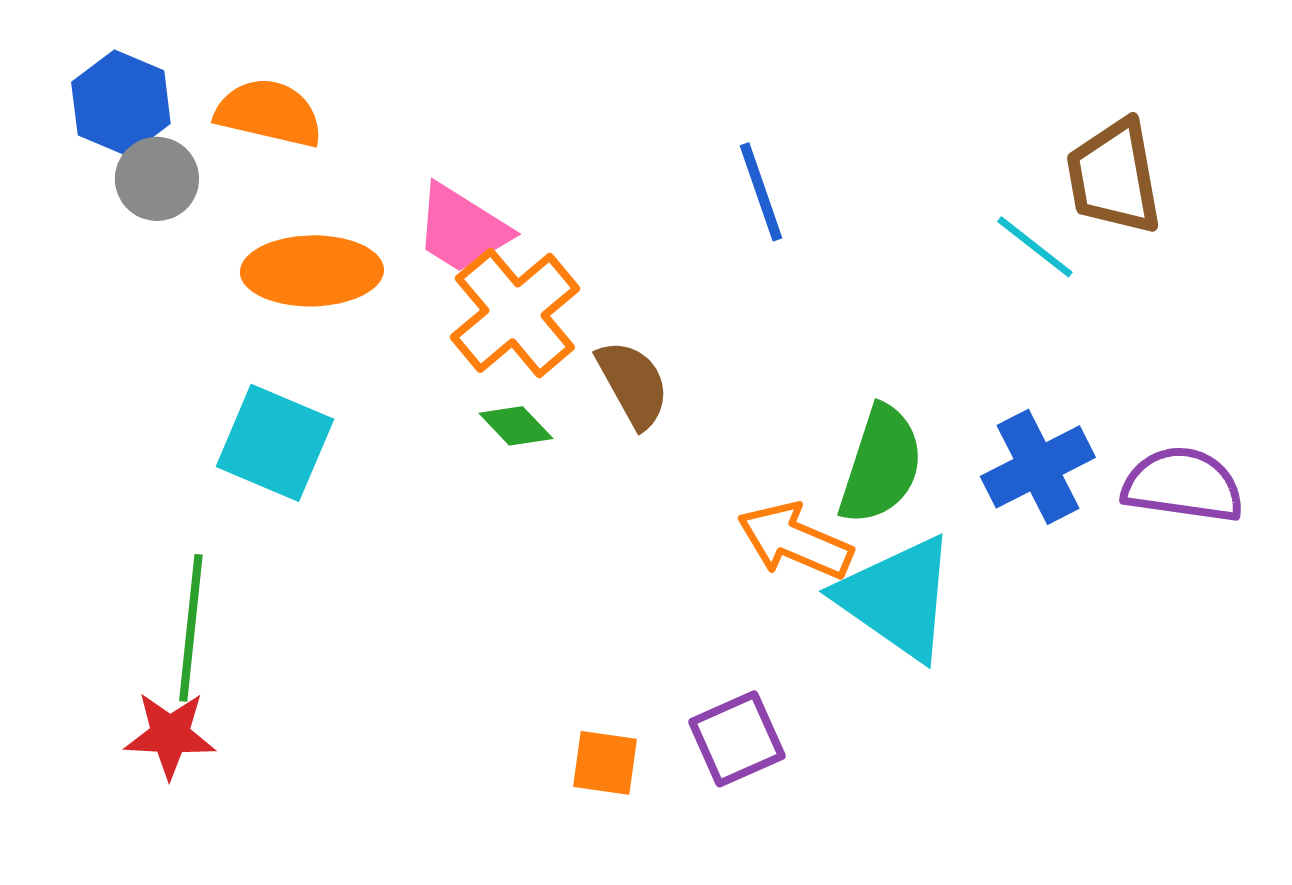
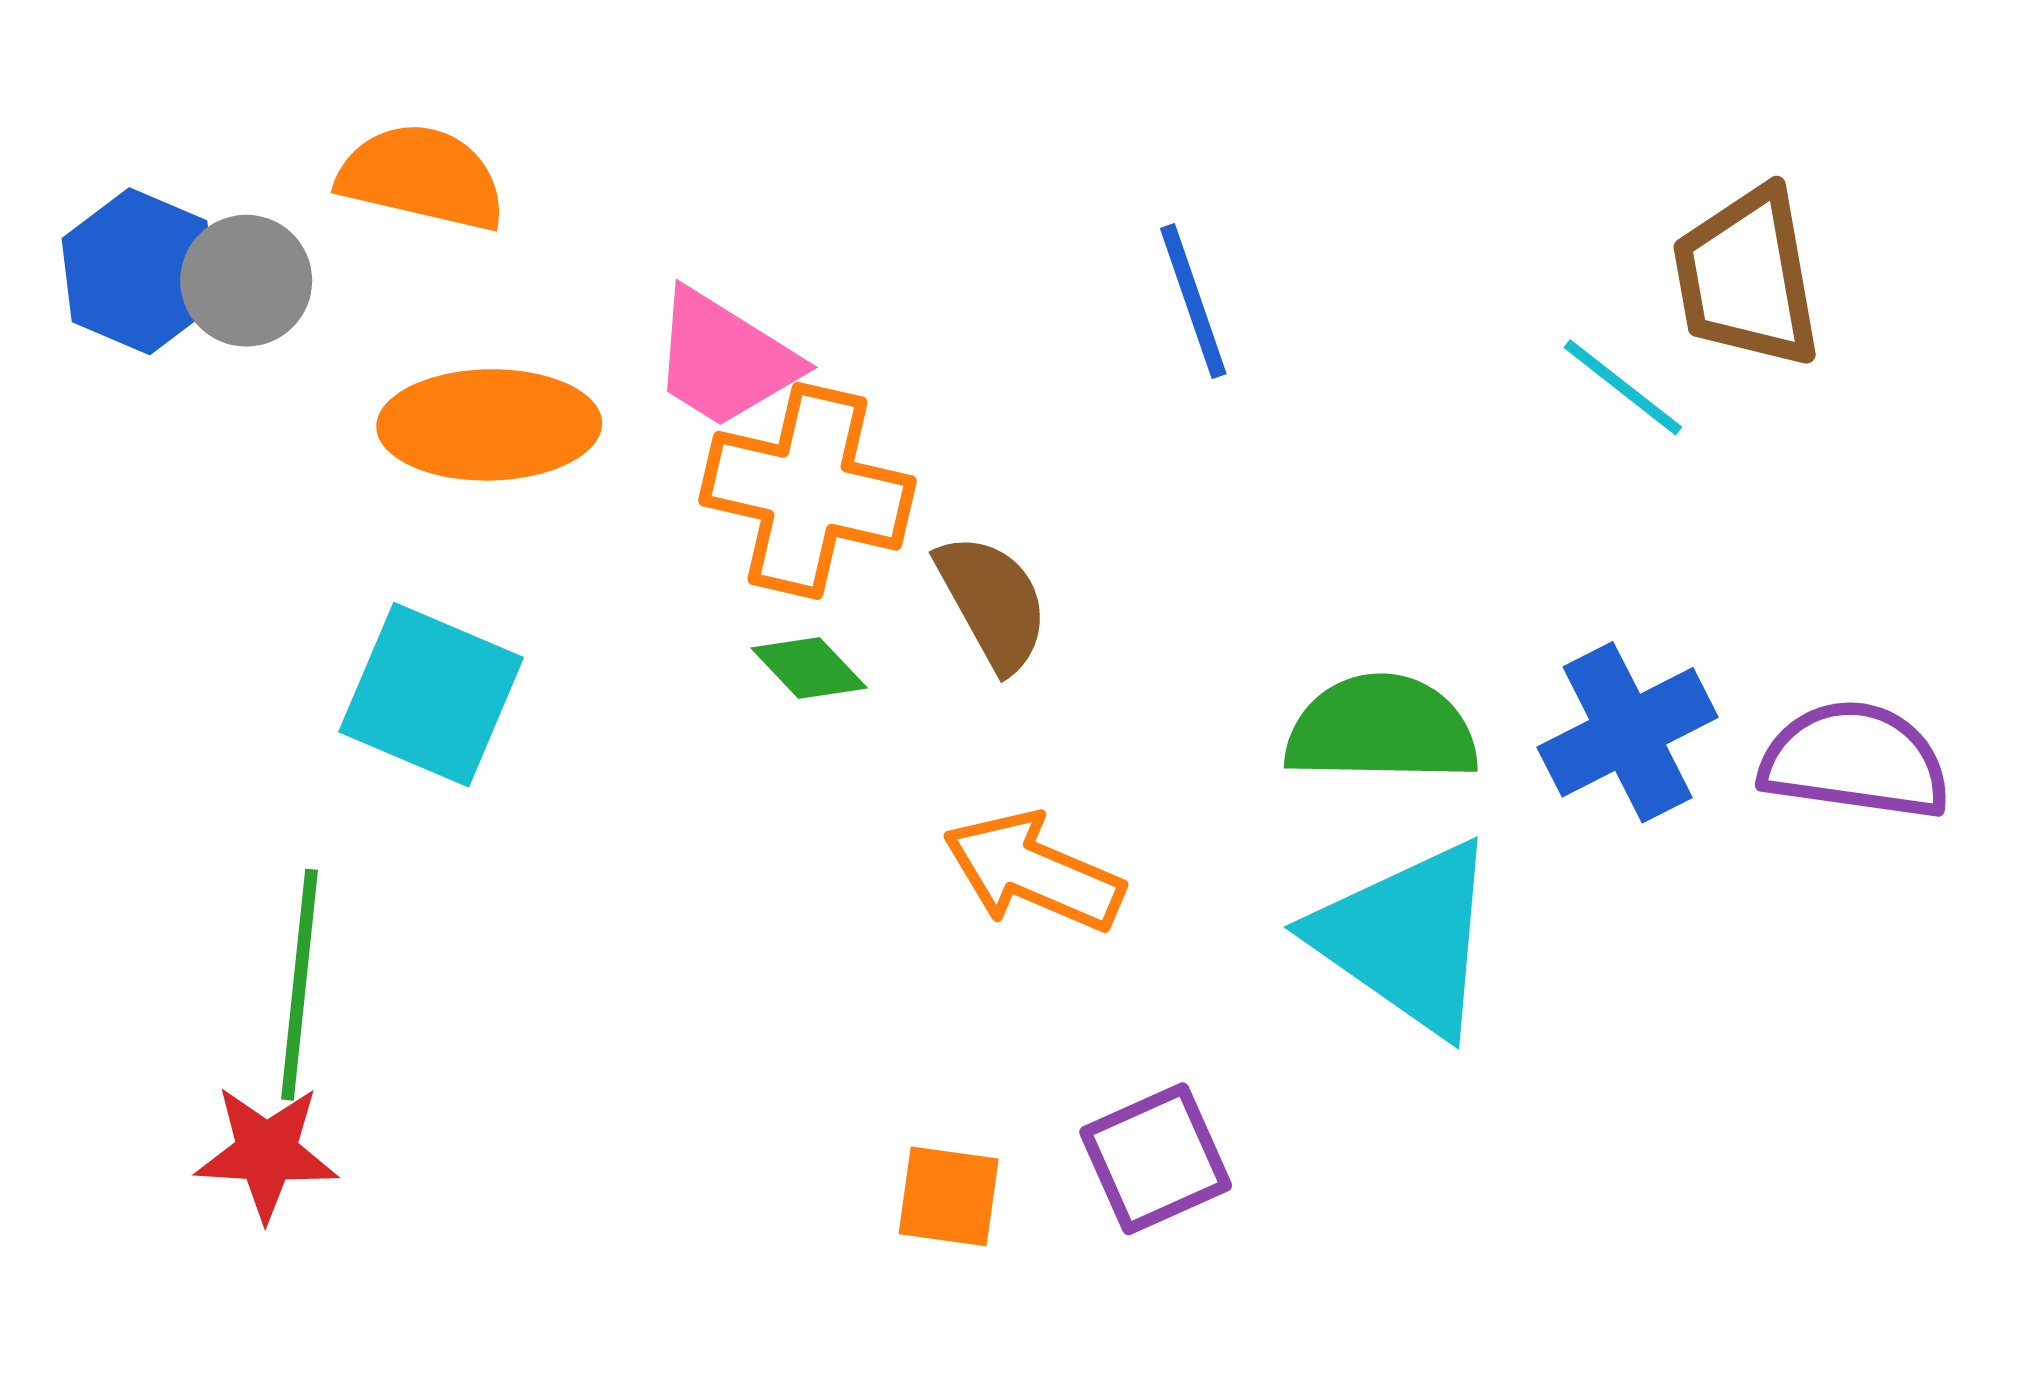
blue hexagon: (121, 103) -> (140, 271), moved
orange cross: (515, 313) -> (808, 491), turned -37
green semicircle: (881, 465) -> (1381, 729), turned -107
orange arrow: (795, 541) -> (1033, 872), moved

